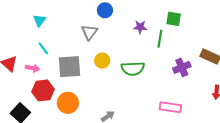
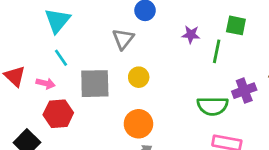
cyan triangle: (39, 20) -> (57, 21), size x1.5
green semicircle: (133, 69) -> (213, 106), moved
orange circle: (68, 103) -> (138, 124), moved

